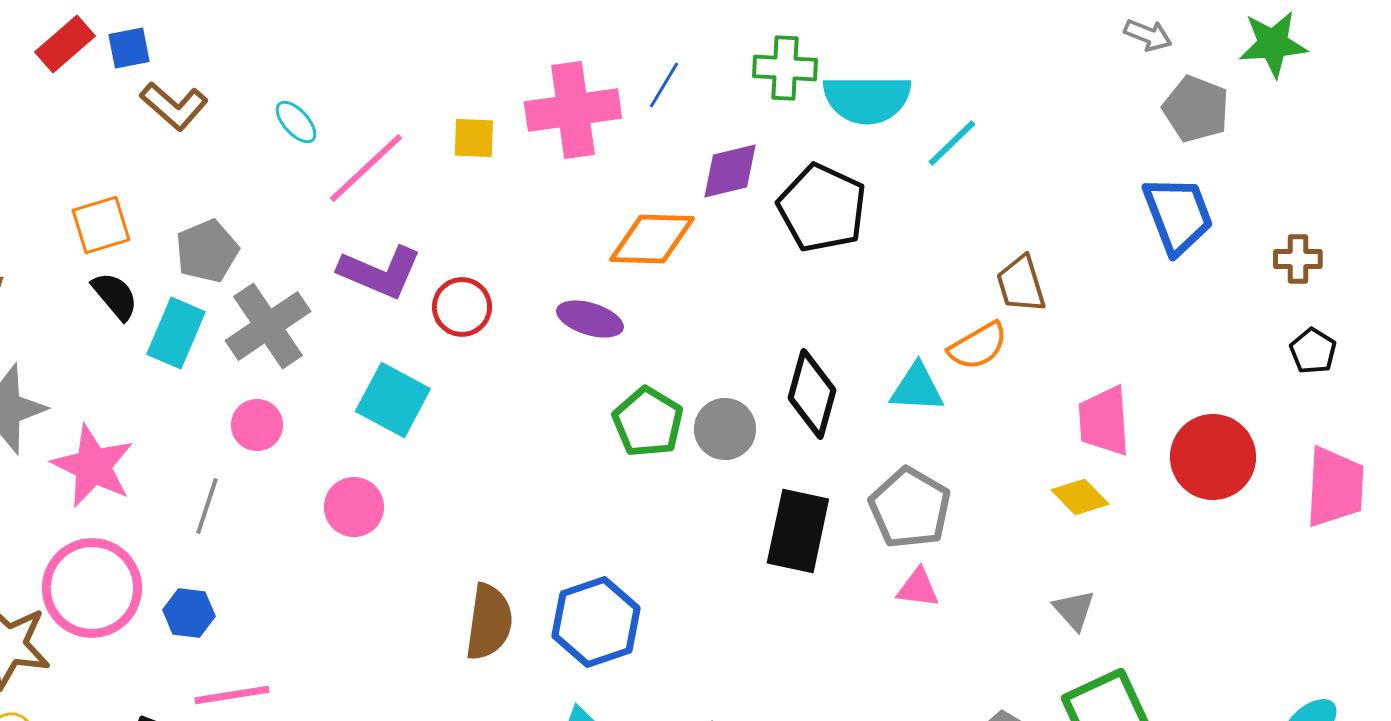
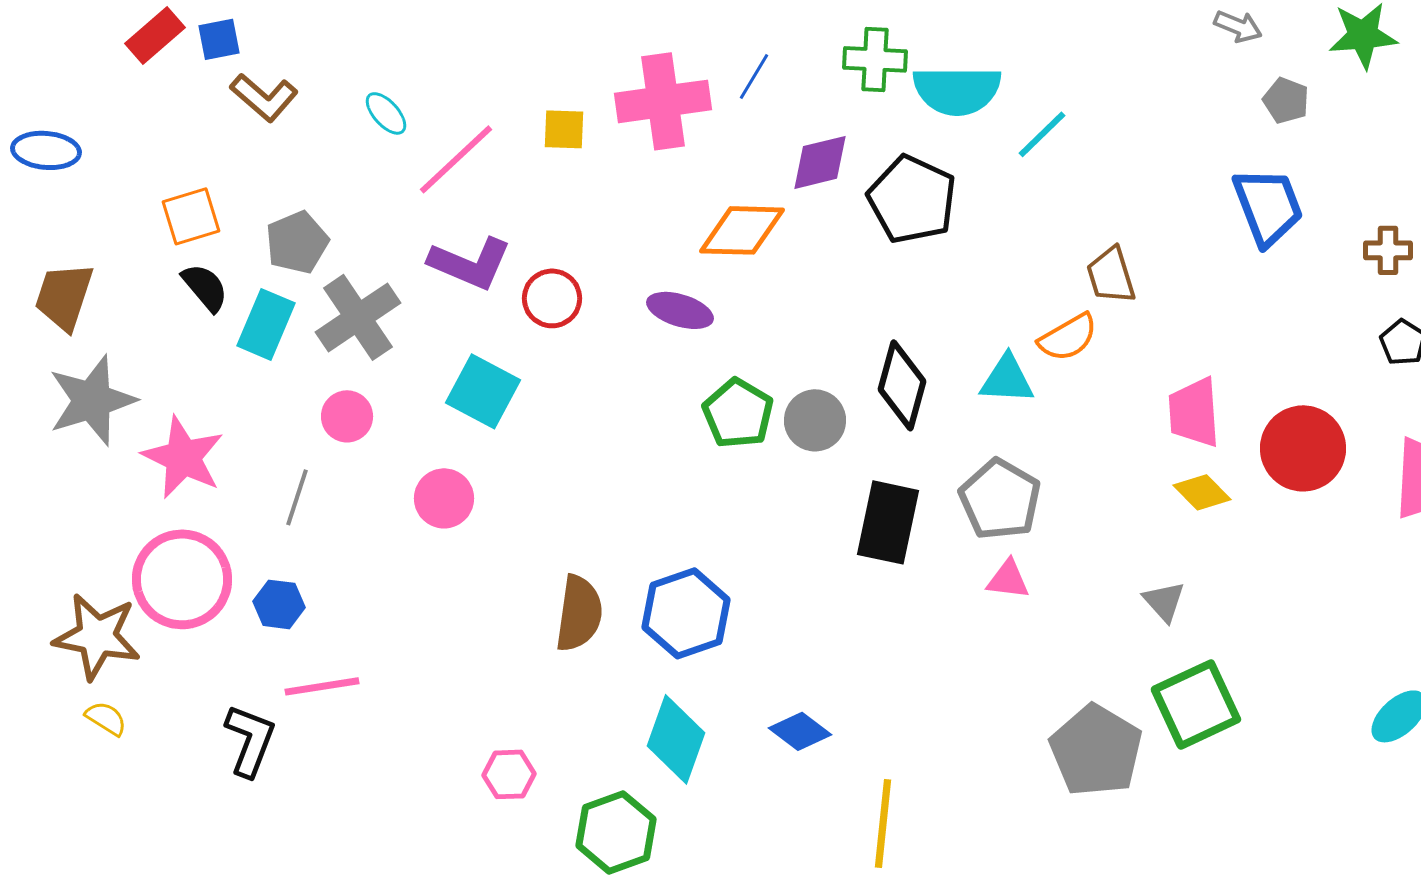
gray pentagon: (1196, 109) -> (1286, 100), size x0.7
yellow diamond: (1080, 497) -> (1202, 492), moved

